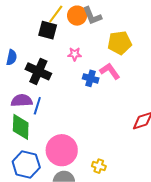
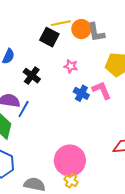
yellow line: (56, 14) -> (61, 23), turned 30
black cross: (38, 71) -> (32, 76), size x0.7
pink circle: (62, 150) -> (70, 161), moved

